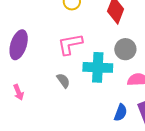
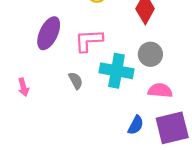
purple ellipse: (19, 45) -> (49, 33), moved

